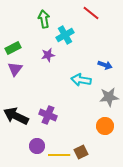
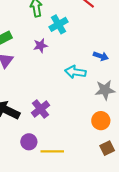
purple cross: (48, 115) -> (41, 109), turned 30
brown square: (81, 152) -> (107, 148), moved

